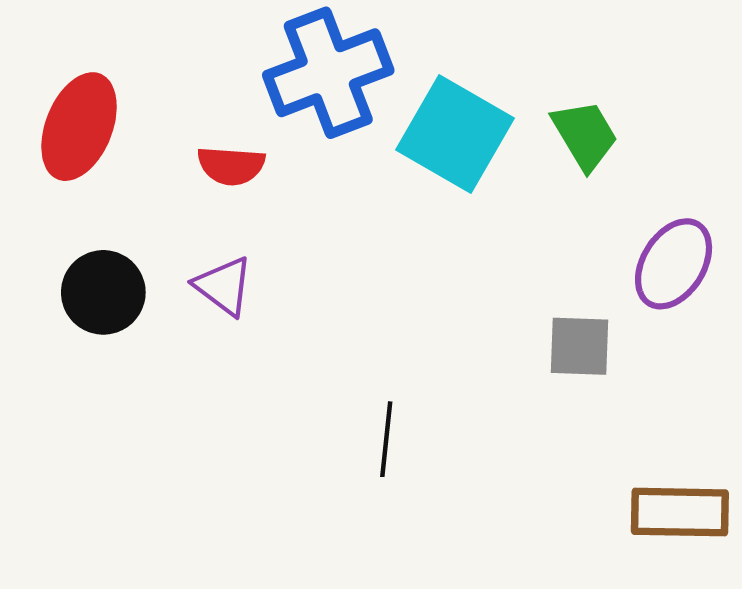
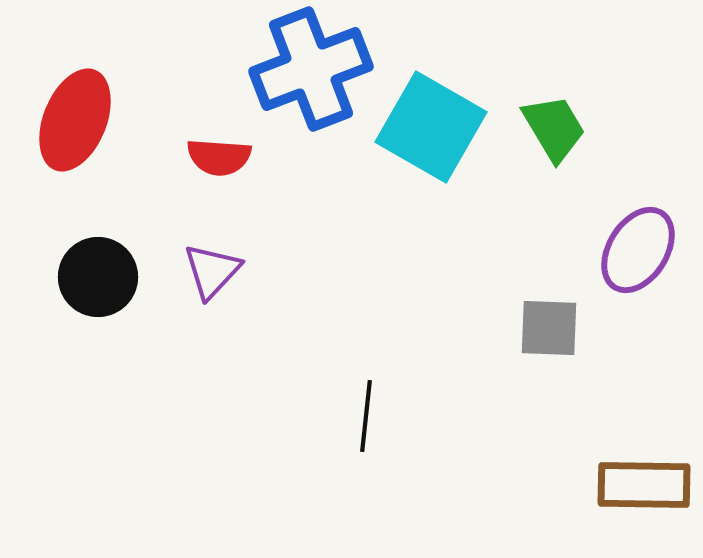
purple triangle: (224, 286) -> (212, 271), turned 36

